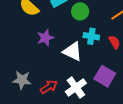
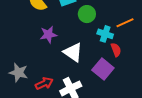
cyan cross: (91, 36) -> (105, 34), moved
purple square: (105, 76) -> (103, 69), moved

